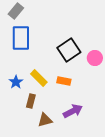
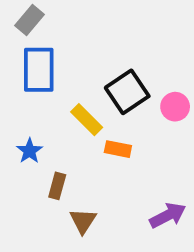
yellow rectangle: (39, 78) -> (87, 120), moved
purple arrow: (73, 111) -> (168, 215), moved
brown triangle: (45, 120) -> (83, 221), turned -42

